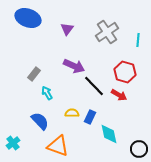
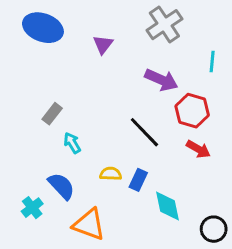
gray cross: (107, 32) -> (164, 25), moved
purple arrow: (74, 66) -> (161, 80), moved
red arrow: (119, 95) -> (198, 149), moved
cyan cross: (13, 143) -> (32, 208), moved

